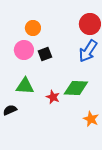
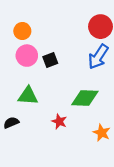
orange circle: (33, 28) -> (22, 31), moved
red star: (53, 97) -> (59, 121), moved

